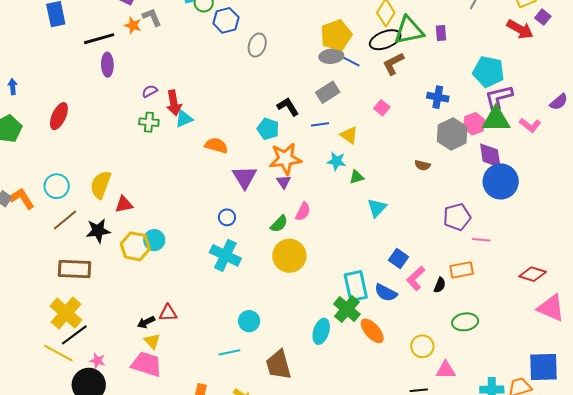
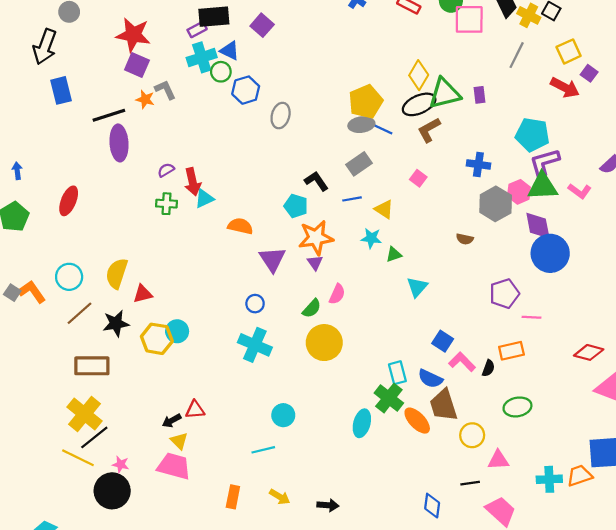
purple ellipse: (107, 65) -> (119, 143), size x1.4
pink L-shape: (416, 278) -> (462, 362), turned 90
cyan rectangle: (356, 286) -> (397, 373), size x0.7
brown trapezoid: (279, 365) -> (444, 405), moved

